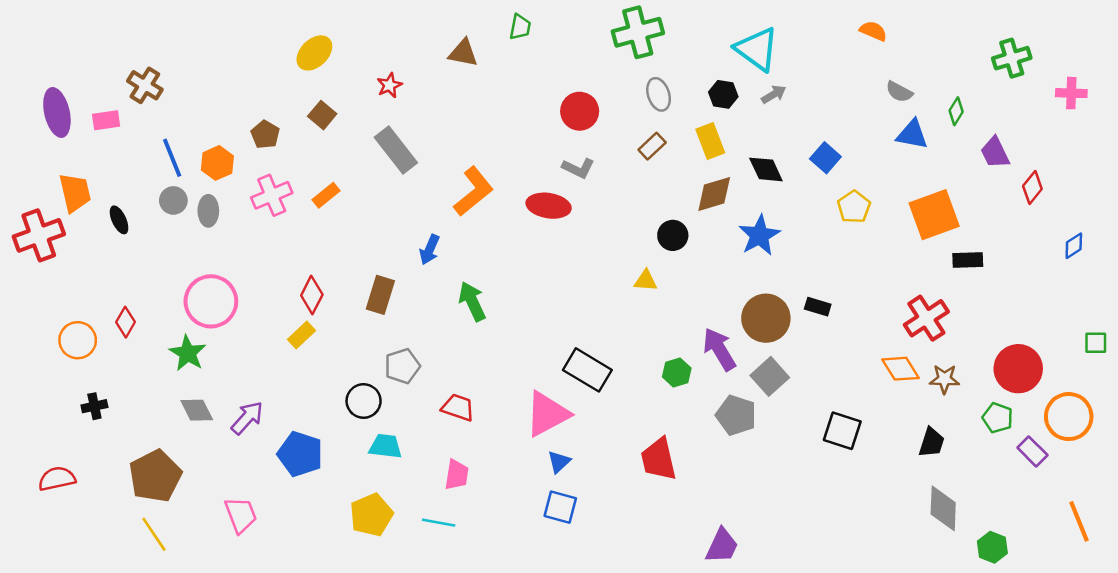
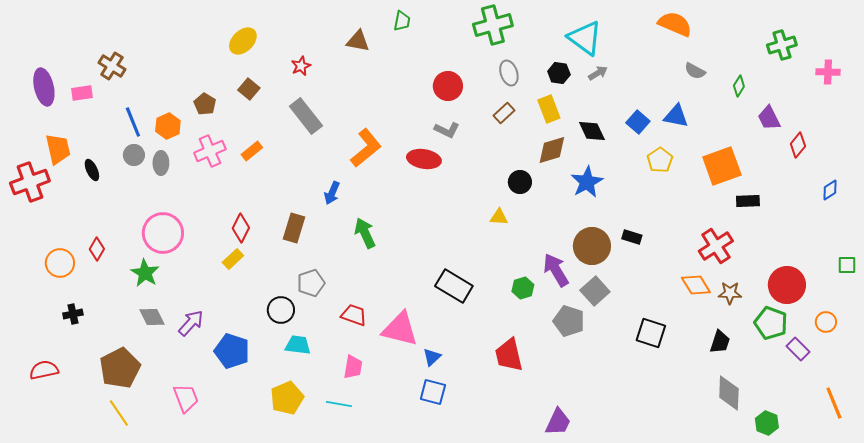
orange semicircle: (873, 31) -> (675, 24), size x1.6
blue triangle: (912, 134) -> (676, 116), moved
pink triangle: (547, 414) -> (400, 329), moved, turned 42
orange circle: (1069, 417) -> (826, 322), size x0.6
green pentagon: (998, 418) -> (771, 323), size x1.4

